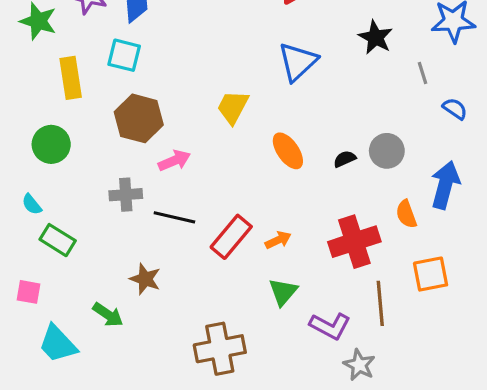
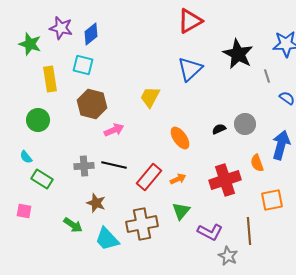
black star: (375, 37) -> (238, 54), size x1.4
orange ellipse: (288, 151) -> (180, 138), moved
gray cross: (126, 195) -> (84, 166), moved
brown line: (380, 303) -> (249, 231), moved
cyan trapezoid: (58, 344) -> (107, 239), moved
brown cross: (220, 349) -> (142, 224), moved

